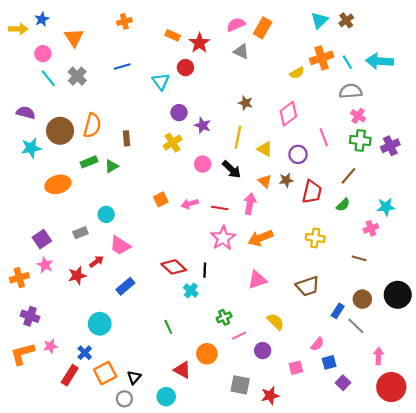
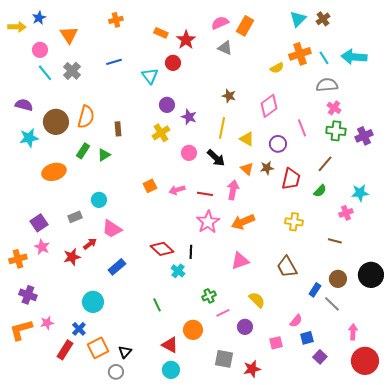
green rectangle: (89, 162) -> (83, 151), turned -35
brown trapezoid: (308, 286) -> (287, 267), turned 80
cyan circle: (166, 397) -> (171, 370), moved

